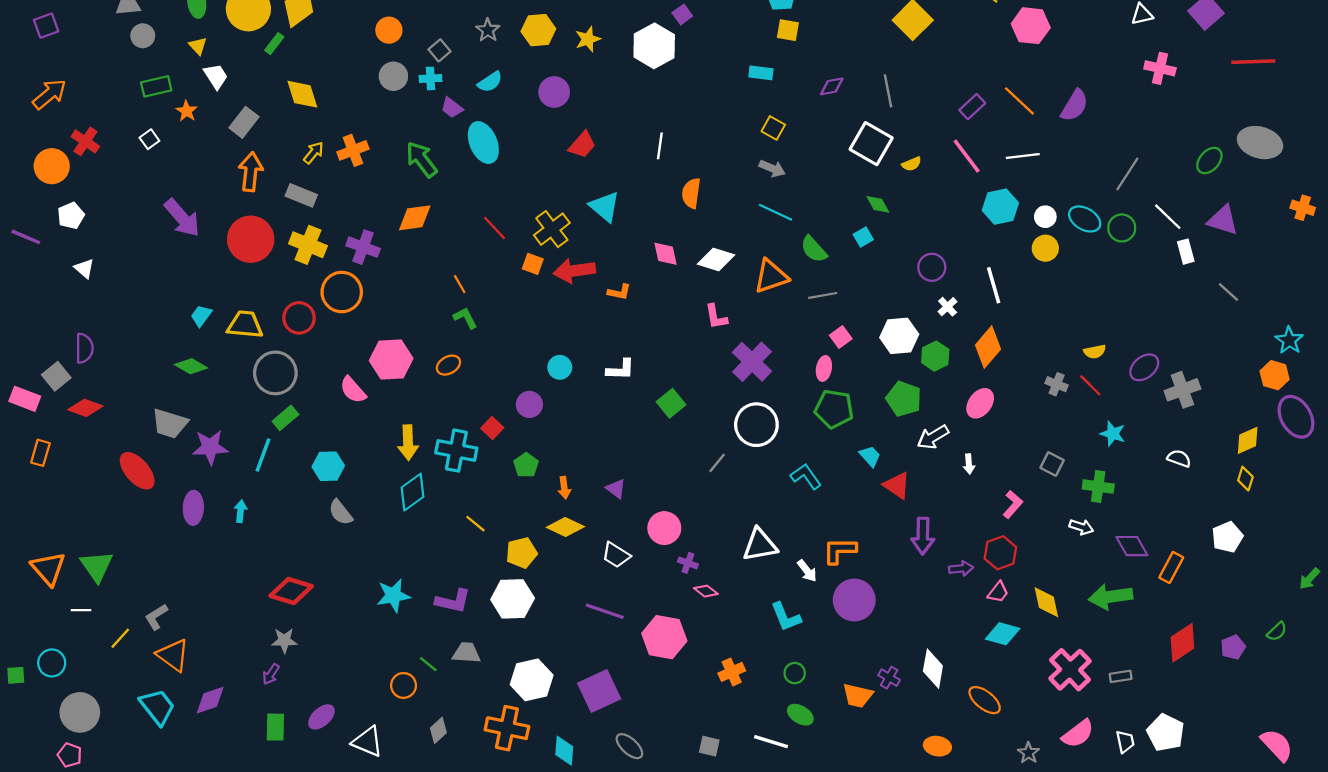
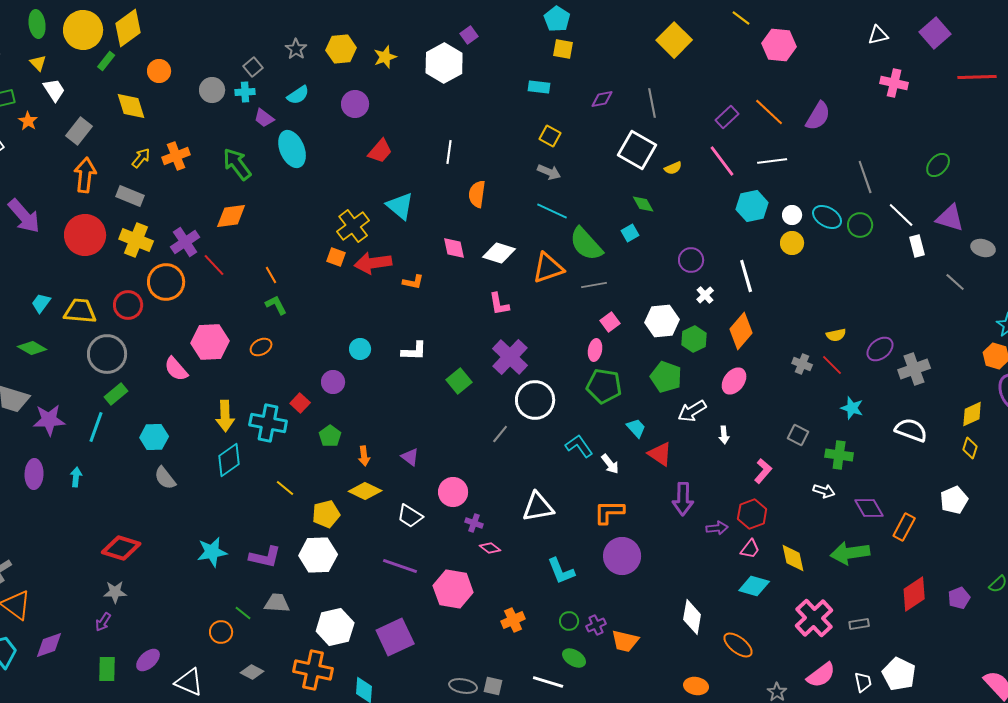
orange circle: (389, 30) -> (159, 71), moved
gray ellipse: (1260, 143) -> (983, 248), moved, size x0.6
gray line: (1127, 174) -> (865, 177), turned -52
red line: (495, 228) -> (214, 265), moved
purple cross: (363, 247) -> (185, 242), turned 36
green semicircle: (814, 249) -> (586, 244), size x1.4
purple cross: (752, 362) -> (510, 357), moved
white semicircle: (1179, 458) -> (911, 430), size x1.5
white arrow: (807, 571) -> (610, 464), moved
purple cross: (889, 678) -> (596, 625), moved, turned 36
gray diamond: (438, 730) -> (252, 672), turned 70
gray ellipse: (629, 746) -> (463, 686), moved, turned -32

